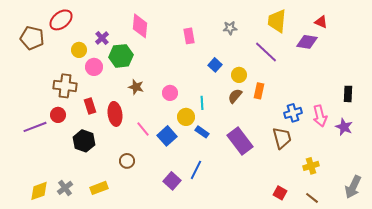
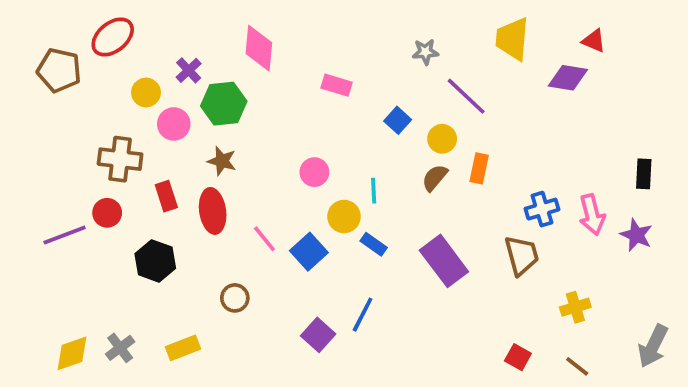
pink rectangle: (189, 36) -> (337, 85), moved, turned -63
purple line: (266, 52) -> (466, 96), moved
brown star: (136, 87) -> (222, 161), moved

